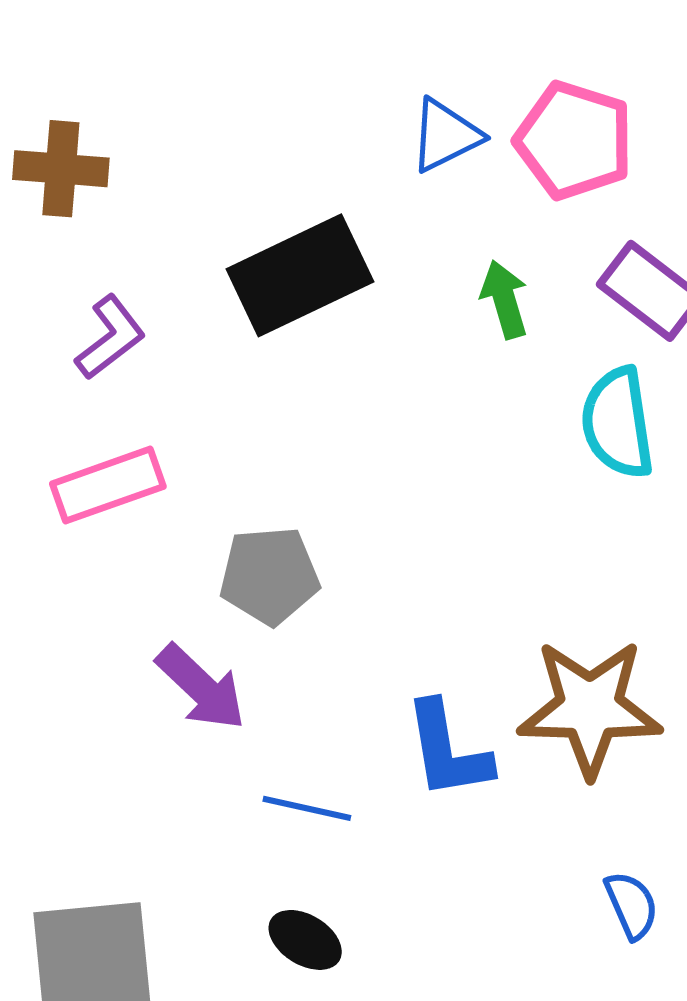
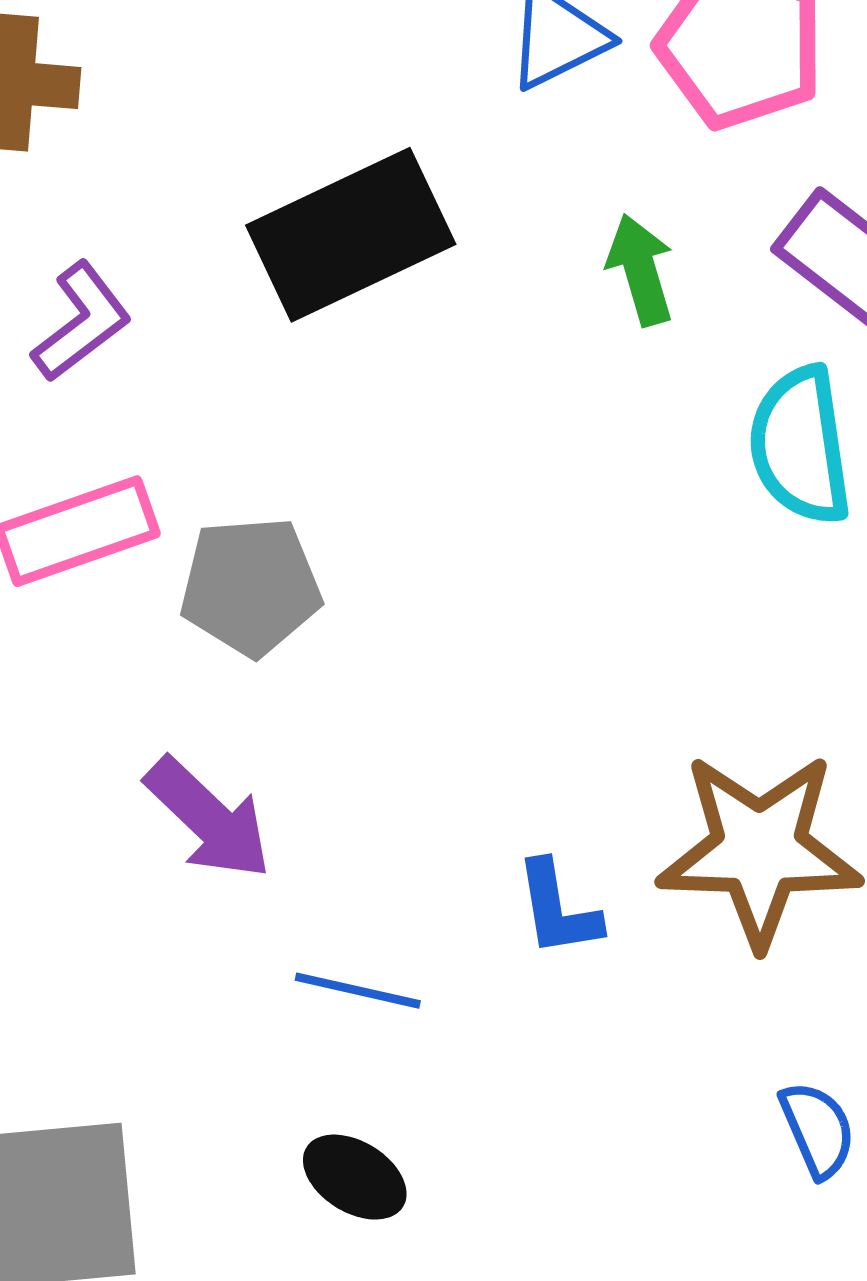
gray pentagon: (269, 576) -> (251, 586), moved
blue L-shape: (448, 750) -> (558, 909), size x0.7

